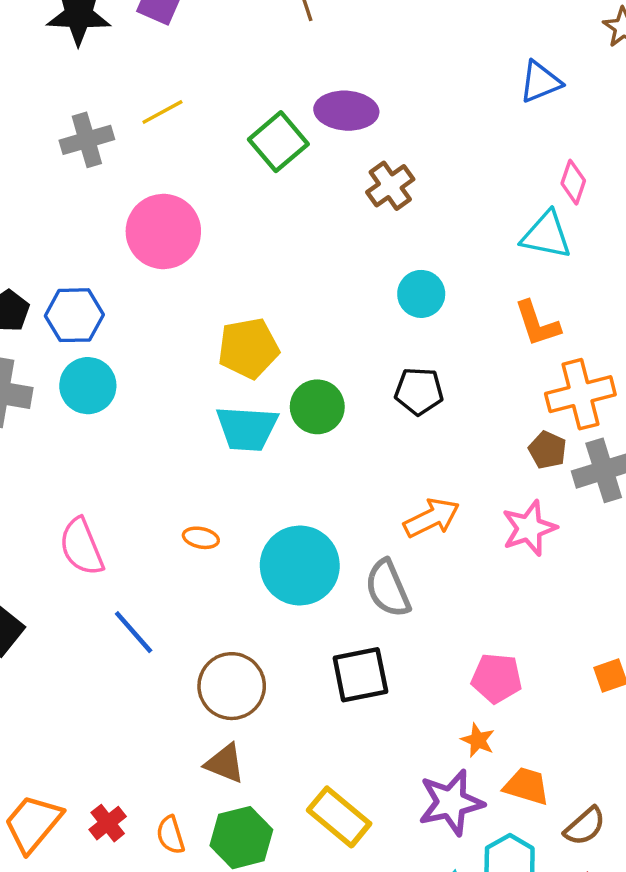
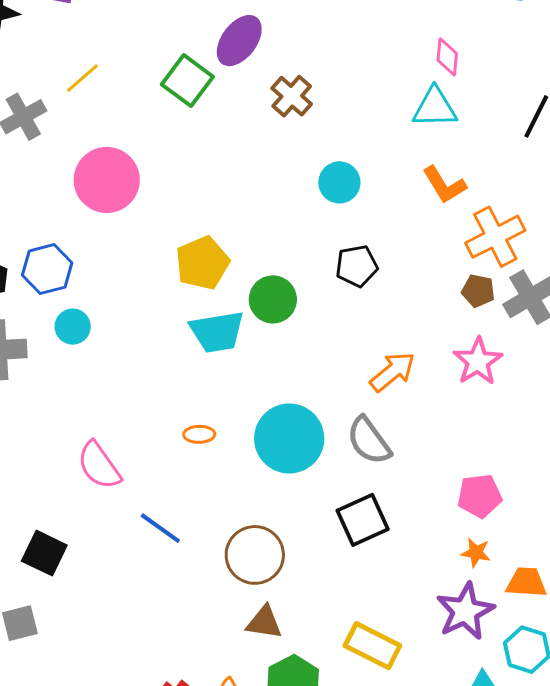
purple ellipse: (346, 111) -> (239, 41), turned -44
cyan circle: (88, 386) -> (73, 327), size x0.7

